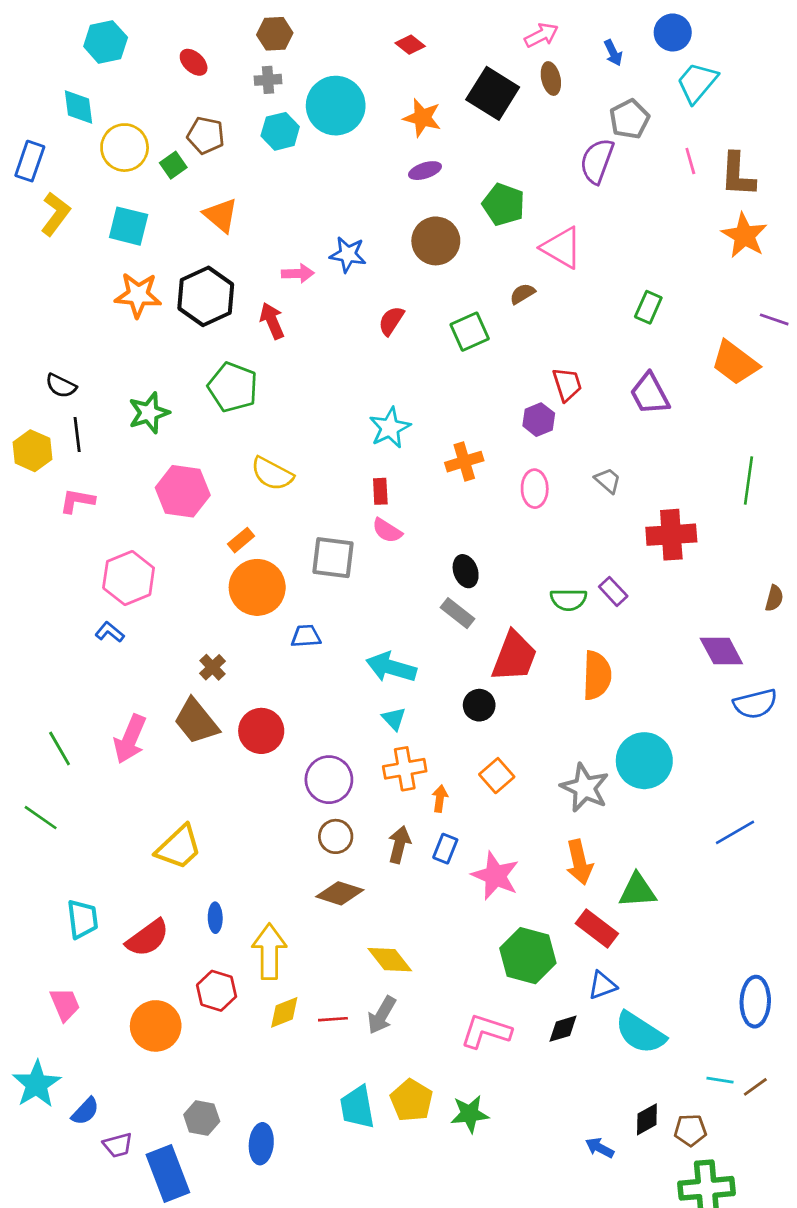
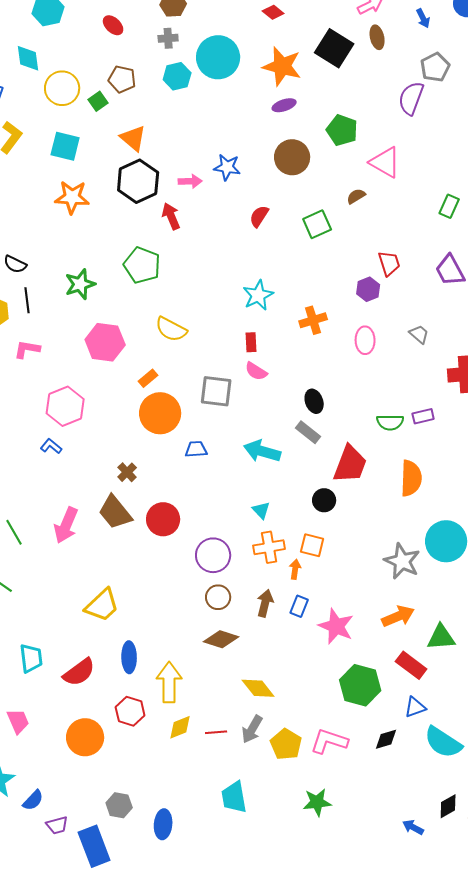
orange star: (422, 118) -> (282, 66), size x1.4
black hexagon: (206, 296) -> (138, 181), moved
purple rectangle: (613, 591) -> (423, 416), turned -60
cyan arrow: (391, 667) -> (262, 451), moved
orange square: (497, 776) -> (312, 545), moved, turned -35
orange arrow: (579, 862) -> (398, 616), turned -100
blue ellipse: (215, 918) -> (129, 657), size x1.4
yellow pentagon: (411, 1100) -> (286, 744), moved

